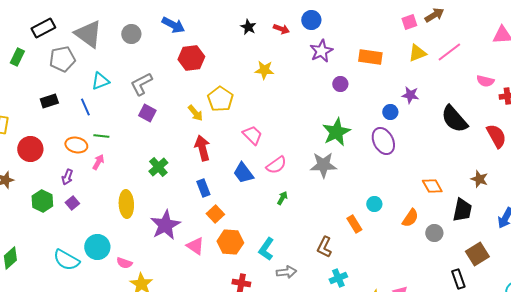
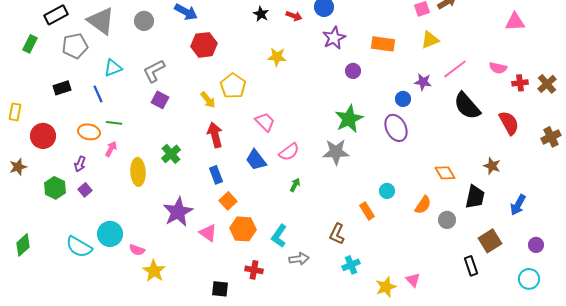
pink line: (449, 52) -> (455, 69), moved
yellow ellipse: (126, 204) -> (138, 172), moved

